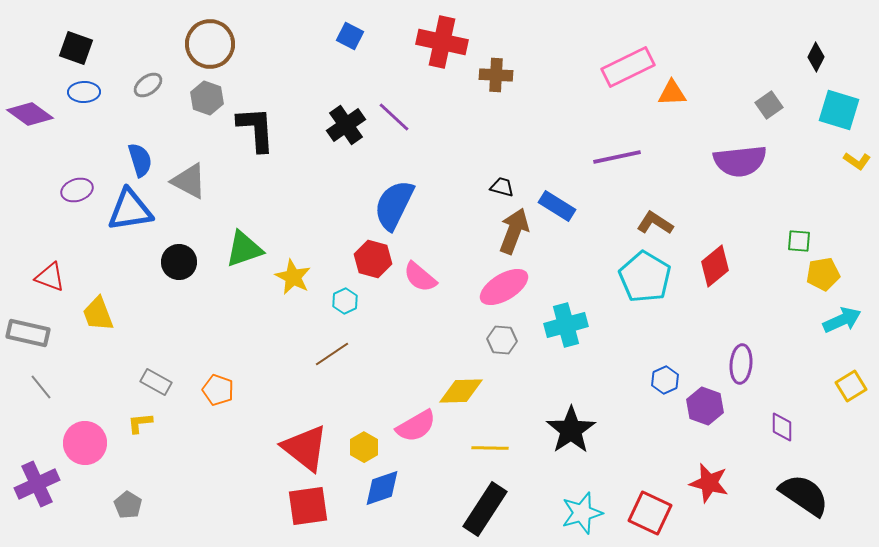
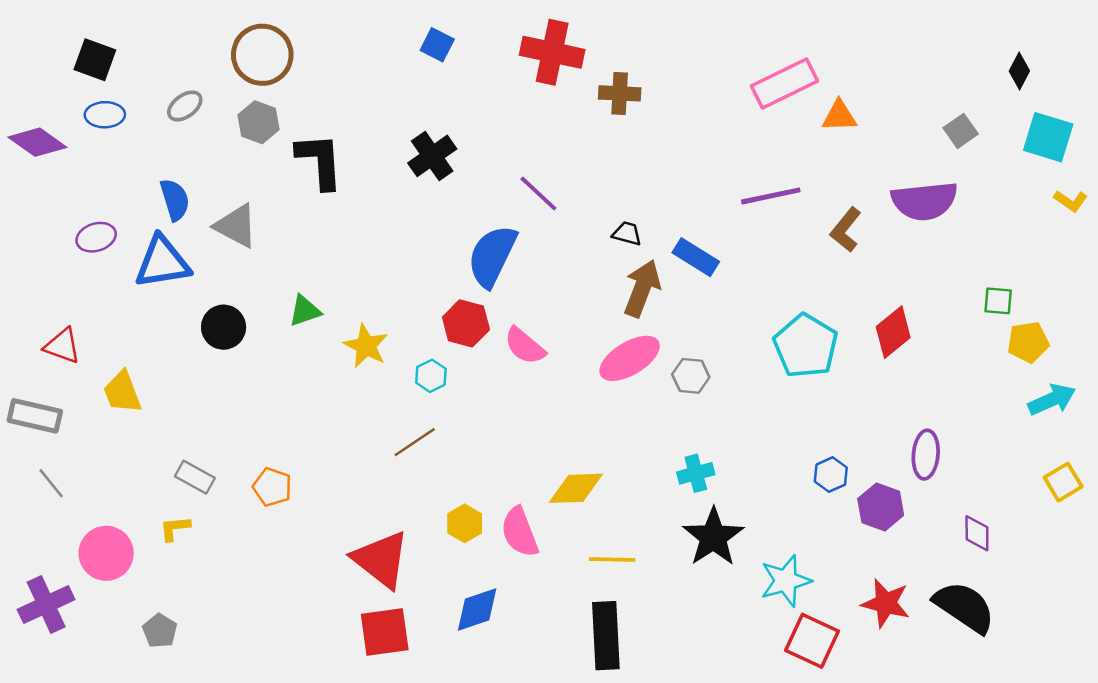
purple line: (394, 117) -> (538, 193), moved
brown L-shape: (655, 223) -> (846, 230), moved, turned -84
green triangle: (244, 249) -> (305, 311), size x0.7
cyan cross: (566, 325) -> (696, 473), moved, size x0.7
gray hexagon: (502, 340) -> (691, 376), moved
pink semicircle: (416, 426) -> (520, 532), turned 99
yellow hexagon: (364, 447) -> (465, 523), moved
black semicircle: (804, 495) -> (964, 607), moved
black rectangle: (485, 509) -> (606, 636), turned -36
cyan star: (582, 513) -> (786, 581), moved

